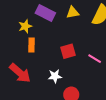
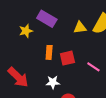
yellow triangle: (73, 12) -> (80, 28), moved
orange rectangle: (32, 45) -> (49, 52), moved

